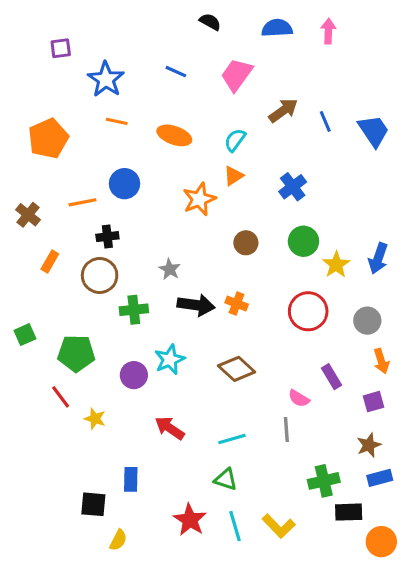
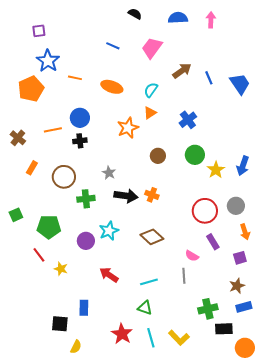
blue star: (106, 79) -> (48, 61), moved
black cross: (107, 237) -> (80, 141), moved
red circle: (308, 311) -> (205, 211), moved

